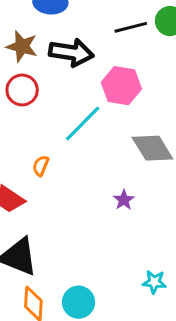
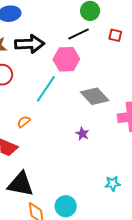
black line: (131, 27) -> (79, 34), moved
orange semicircle: (41, 166) -> (24, 122), turned 40

